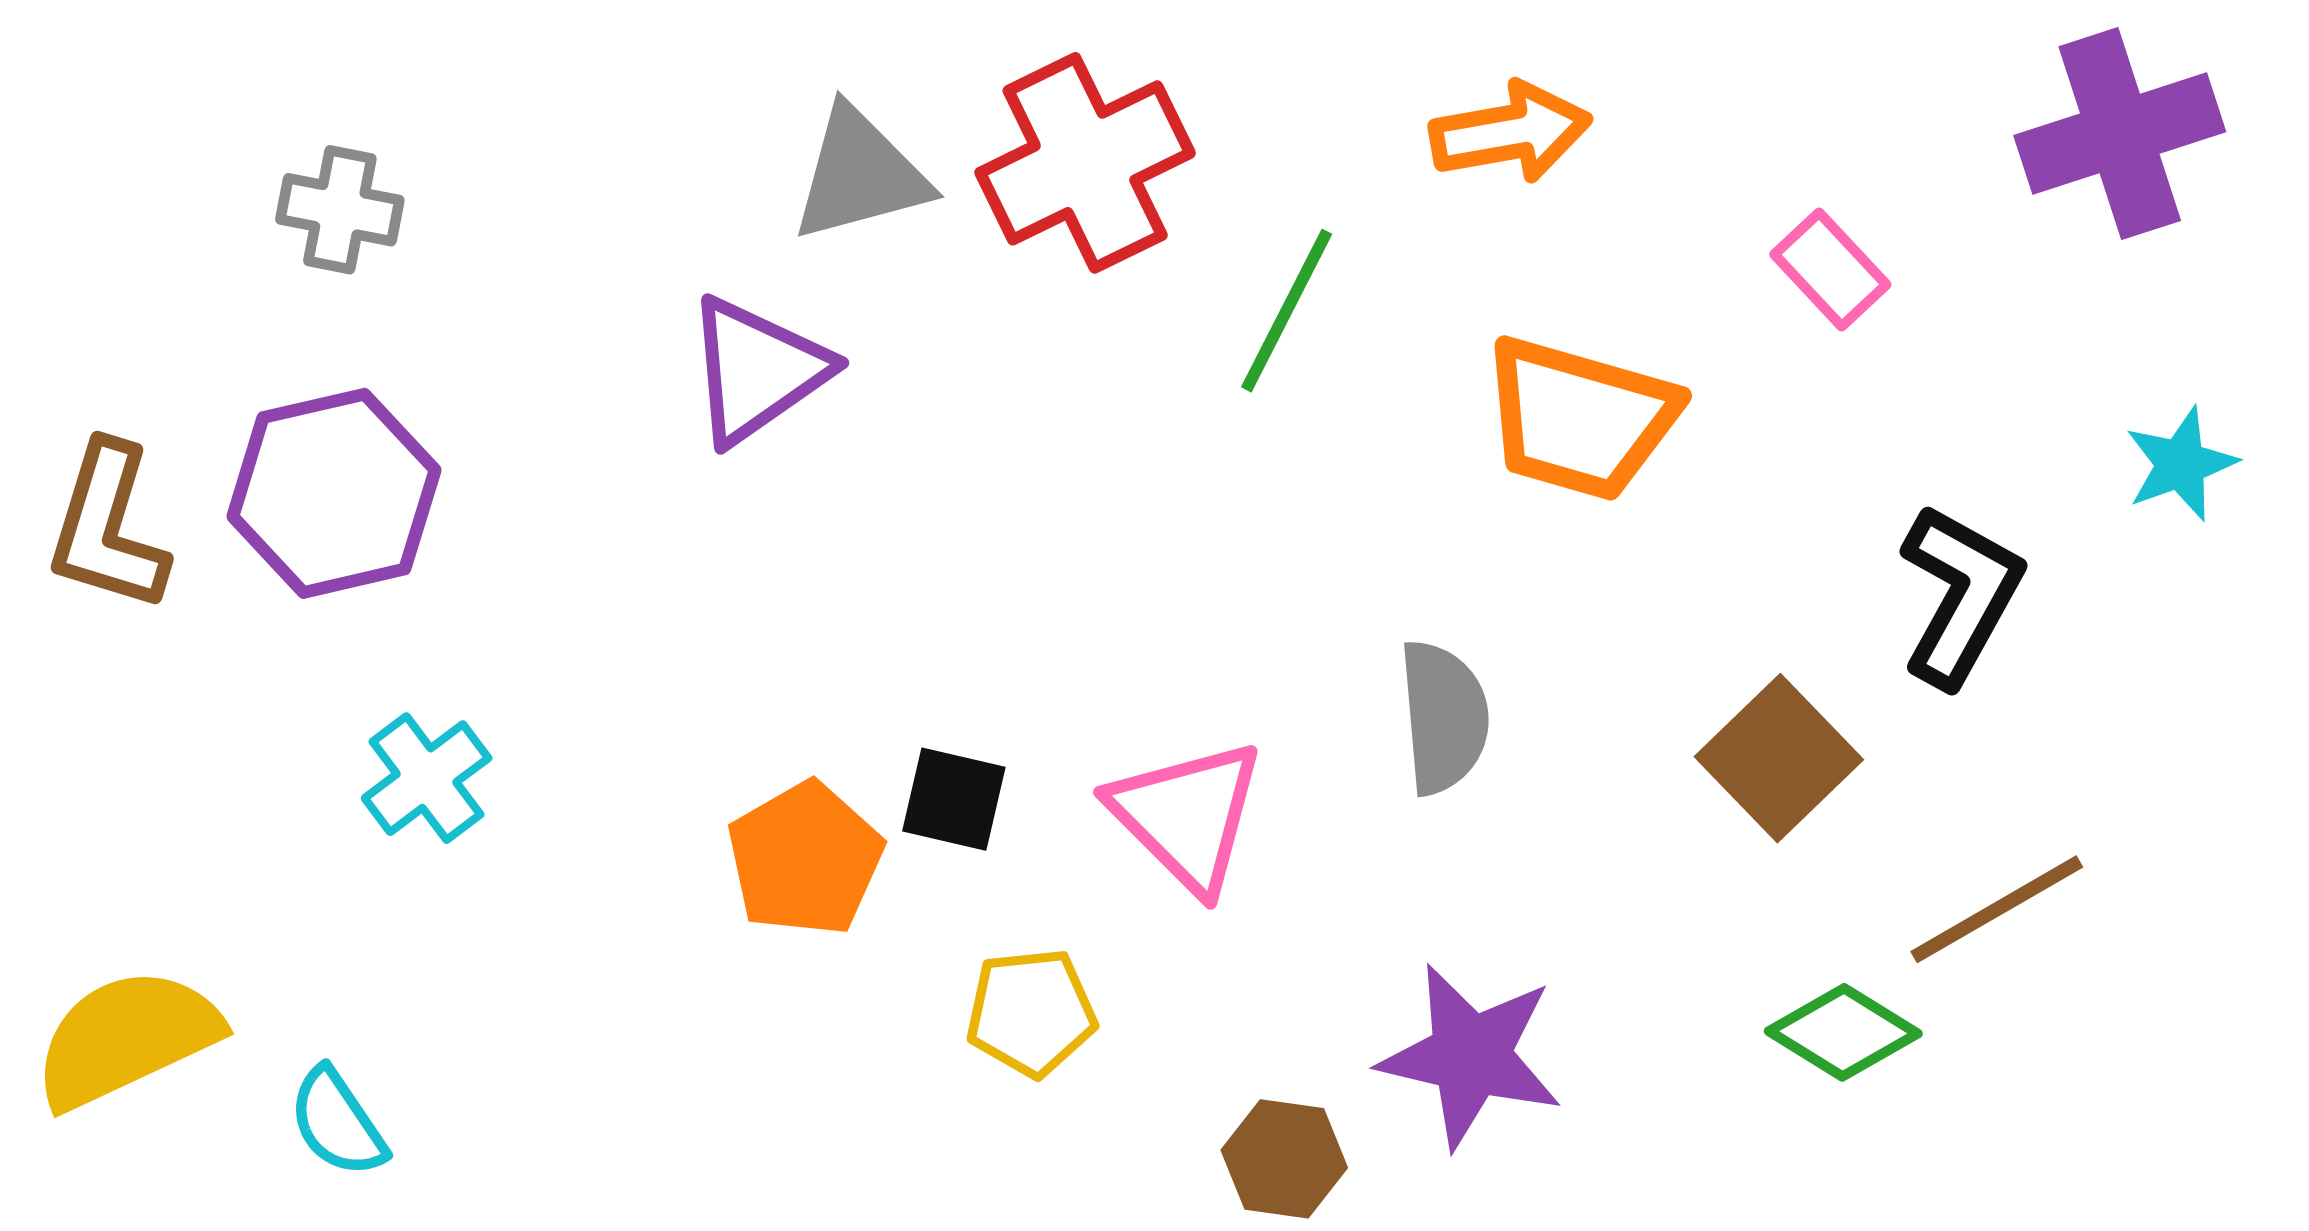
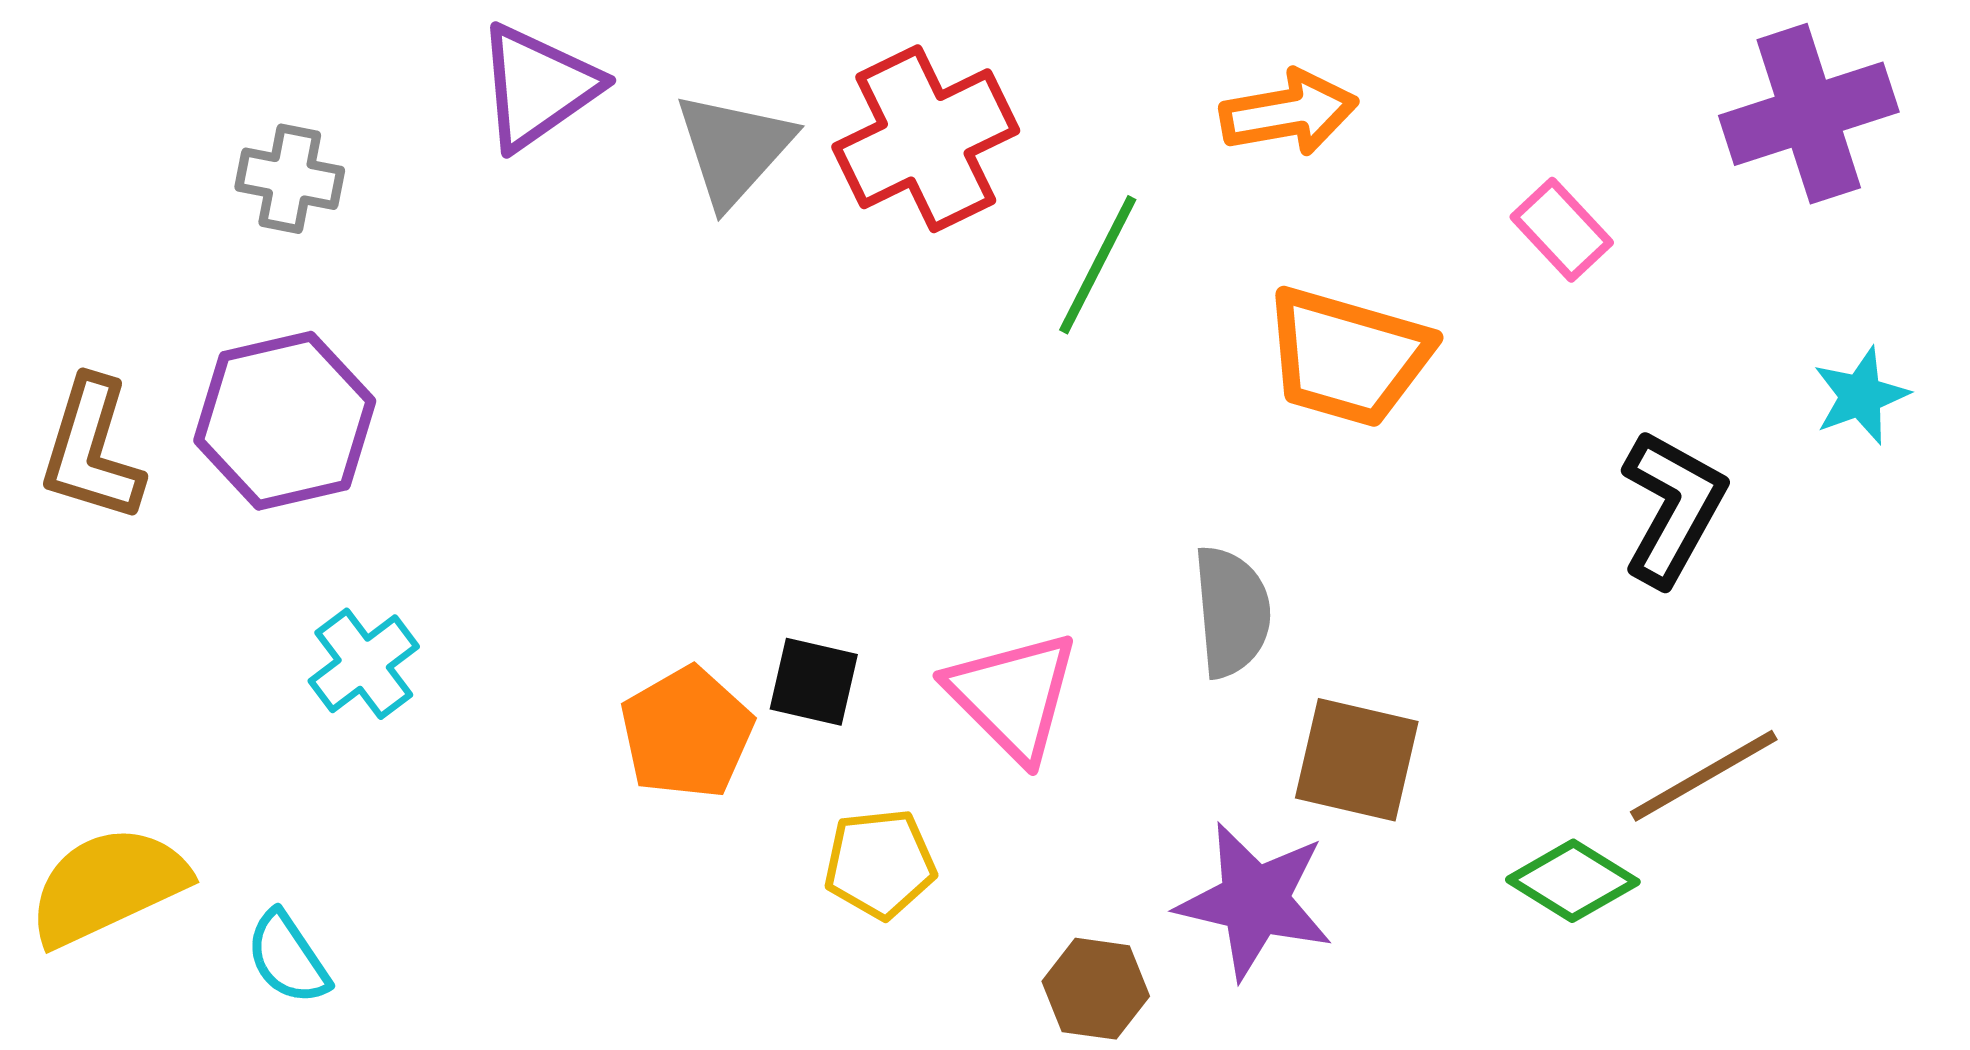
gray triangle: (860, 175) -> (734, 149), turned -33
purple triangle: (757, 370) -> (538, 87), moved
brown square: (1779, 758) -> (1357, 760), moved, turned -33

